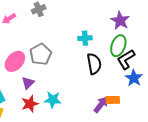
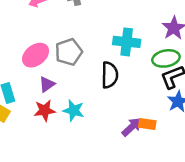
cyan cross: (85, 38) -> (127, 42), size x1.5
green ellipse: (118, 46) -> (166, 58), turned 50
black semicircle: (94, 64) -> (110, 75), moved

